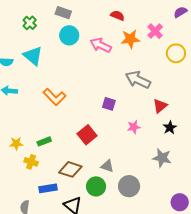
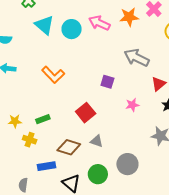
cyan circle: (69, 35) -> (72, 29), moved
cyan triangle: (33, 56) -> (44, 25), moved
gray triangle: (107, 166) -> (97, 141), moved
green circle: (96, 186) -> (98, 174), moved

